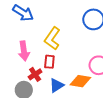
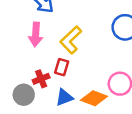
pink arrow: (24, 51) -> (36, 34), moved

